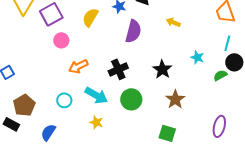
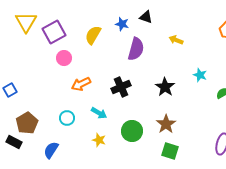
cyan arrow: (96, 95) -> (99, 113), size x0.7
green circle: (131, 99) -> (132, 131), moved
brown star: (175, 99) -> (166, 124), moved

